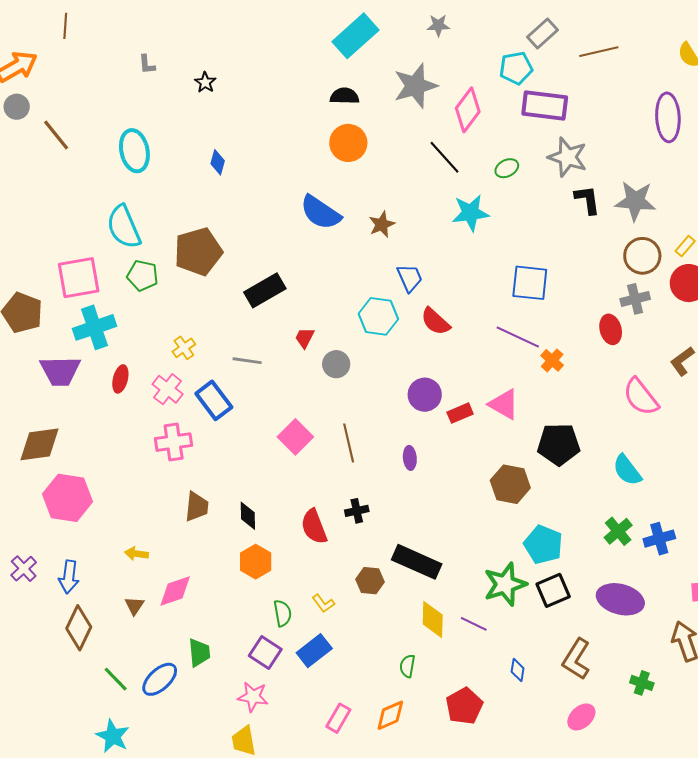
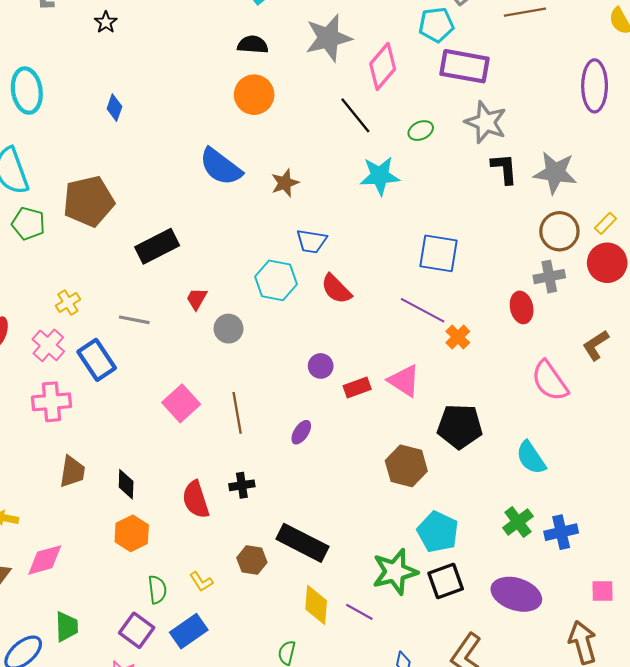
blue trapezoid: (410, 278) -> (311, 241), turned 120
purple circle: (425, 395) -> (321, 366), size x0.7
purple ellipse: (410, 458) -> (301, 432), turned 35

